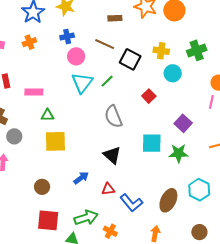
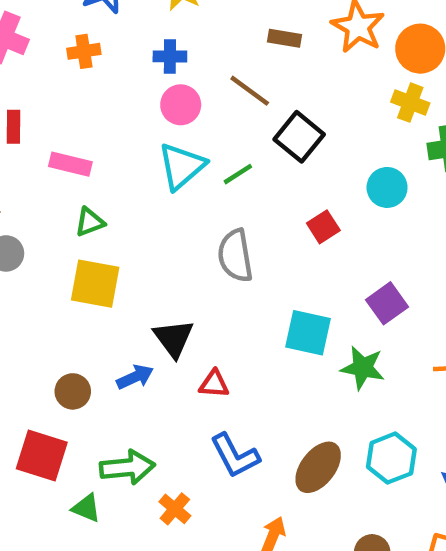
yellow cross: (161, 51) -> (410, 103), moved
green triangle: (47, 115) -> (90, 222), turned -32
black triangle: (112, 155) -> (174, 338), moved
brown circle: (42, 187) -> (73, 391), moved
red triangle: (108, 189) -> (214, 384), moved

